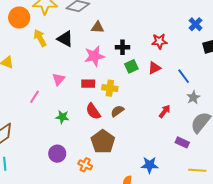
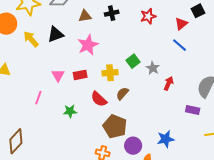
black triangle: (65, 39) -> (56, 34), turned -36
black cross: (123, 47) -> (112, 13), moved
green square: (131, 66) -> (133, 61), moved
red triangle: (154, 68) -> (181, 24), moved
red rectangle: (88, 84) -> (80, 75), moved
gray star: (193, 97) -> (153, 68), moved
purple circle: (57, 154) -> (133, 146), moved

